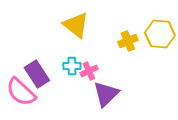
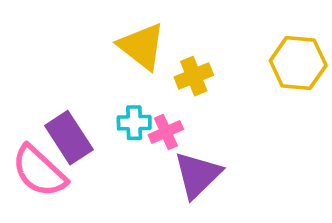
yellow cross: (128, 41) -> (194, 76), moved

